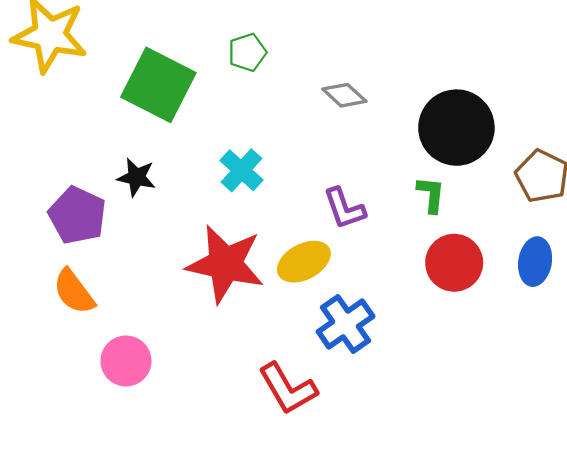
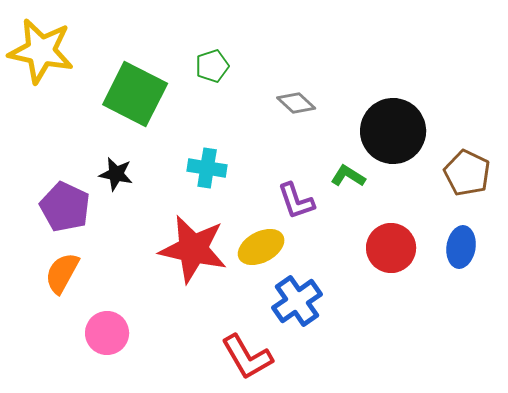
cyan cross: (242, 170) -> (207, 168), turned -33
green L-shape: (431, 195) -> (348, 176), moved, turned -64
orange semicircle: (74, 292) -> (62, 273), turned 66

